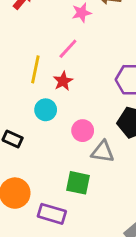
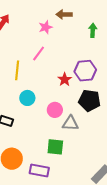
red star: (63, 81) -> (65, 79), moved

